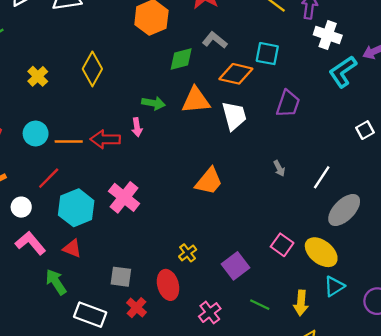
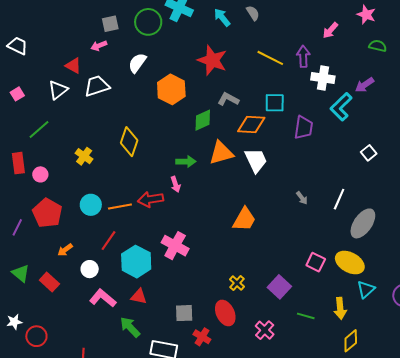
purple trapezoid: (288, 104) -> (304, 128), moved

